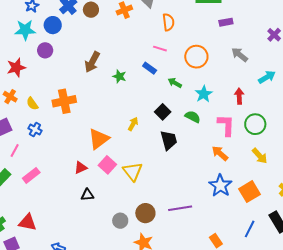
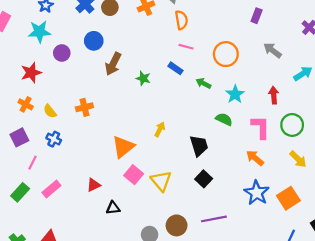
orange semicircle: (168, 22) -> (181, 20), moved
purple rectangle: (226, 22) -> (257, 16), turned -56
blue circle: (53, 25) -> (94, 41), moved
orange cross: (64, 101) -> (84, 107), size x0.7
black square: (163, 112) -> (204, 179), moved
red triangle: (81, 168) -> (94, 185), moved

